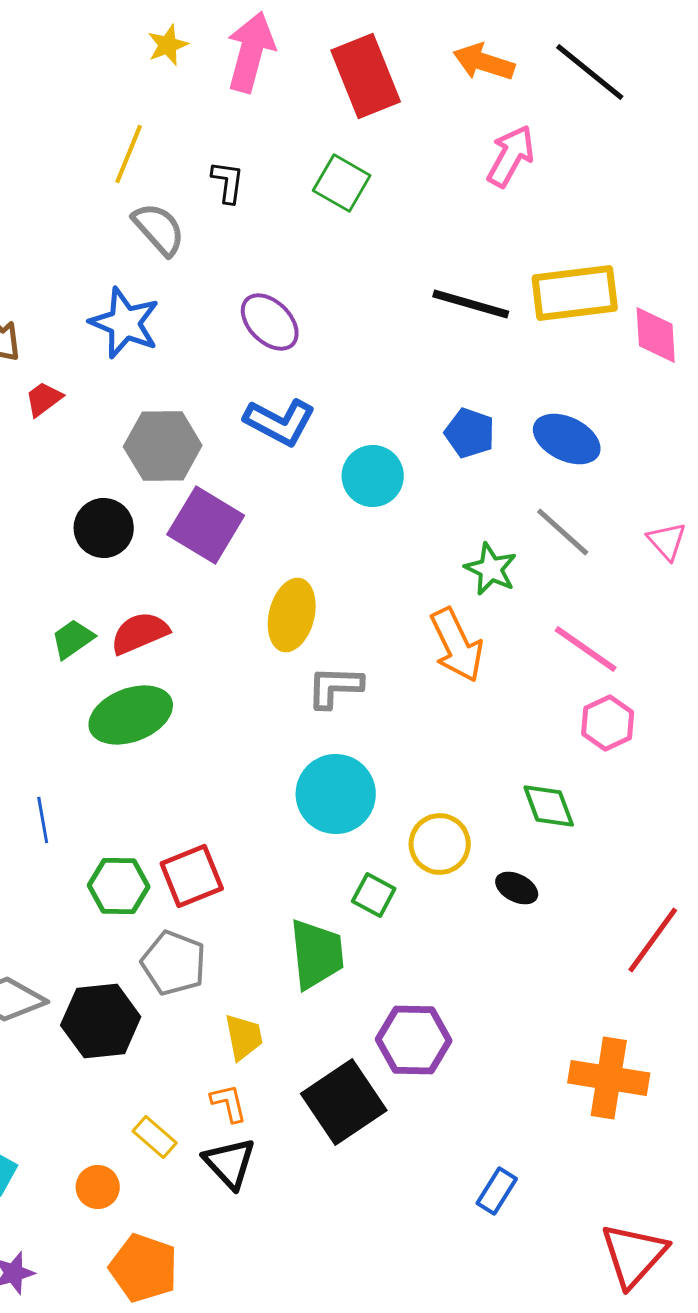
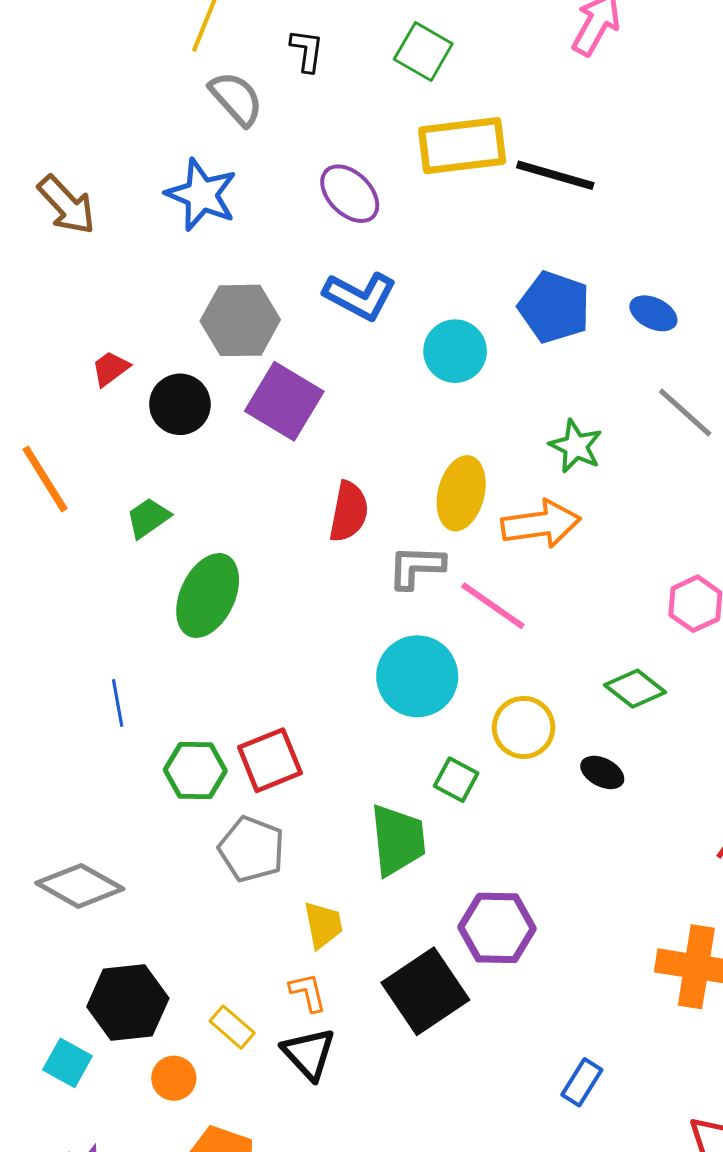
yellow rectangle: (575, 293) -> (462, 146), moved
red trapezoid: (44, 399) -> (110, 369), moved
blue pentagon: (470, 433) -> (554, 307), size x1.4
blue ellipse: (567, 439) -> (653, 313), size x0.7
gray line: (563, 532) -> (685, 412), moved
yellow ellipse: (292, 615) -> (461, 493), moved
red semicircle: (140, 633) -> (349, 512), moved, turned 124
orange arrow: (457, 645) -> (541, 524), turned -72
pink line: (586, 649) -> (493, 606), moved
green ellipse: (131, 715) -> (208, 596), turned -44
green diamond: (549, 806) -> (635, 689), turned -32
black hexagon: (101, 1021) -> (128, 1003), moved

